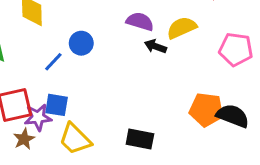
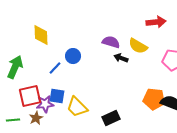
yellow semicircle: (182, 28) -> (138, 46), turned -126
yellow trapezoid: (75, 139) -> (77, 107), moved
black rectangle: (140, 139) -> (111, 118), turned -36

